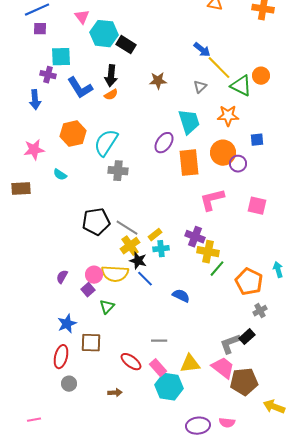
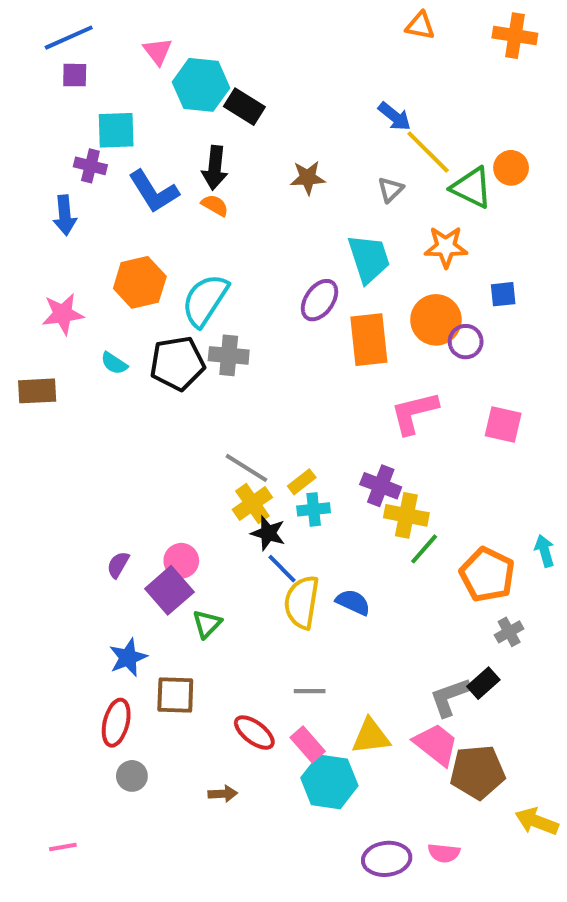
orange semicircle: (111, 95) -> (215, 205), turned -120
black pentagon: (96, 222) -> (177, 363), moved
yellow semicircle: (115, 274) -> (302, 602), moved, turned 96
purple square: (88, 290) -> (169, 590), size x1.6

